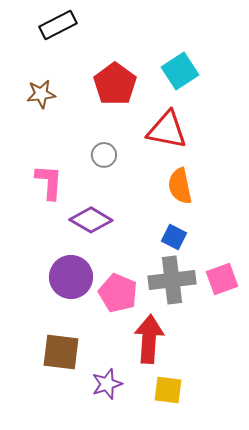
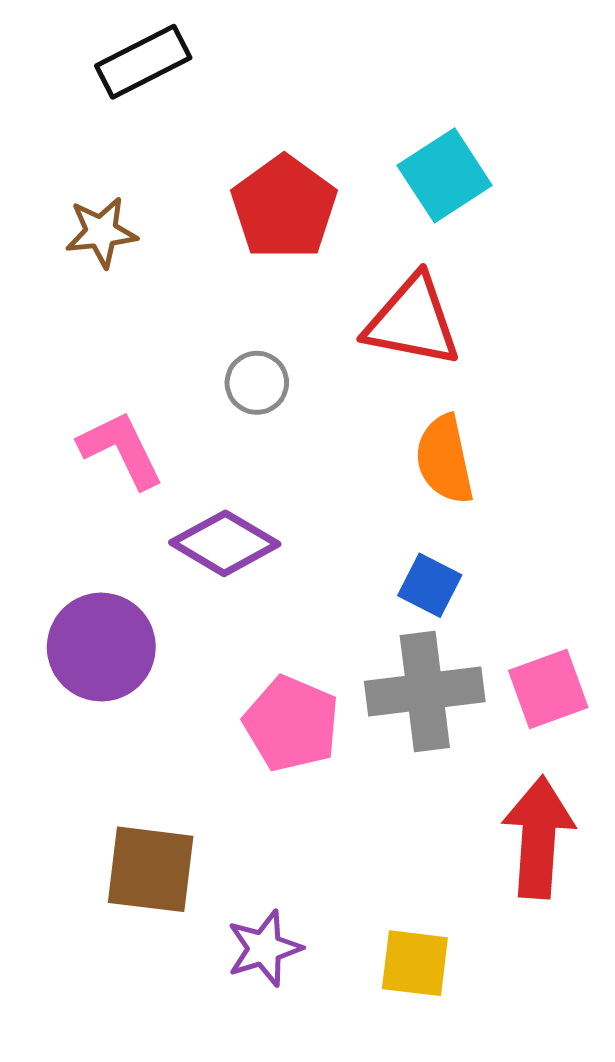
pink L-shape: (49, 182) -> (121, 449), turned -30
purple circle: (71, 277) -> (101, 647), moved
red arrow: (149, 339) -> (538, 837), moved

